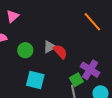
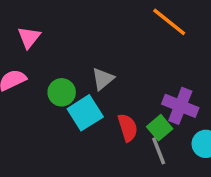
red semicircle: (60, 52) -> (128, 128), moved, turned 35
cyan square: (35, 80) -> (85, 113), moved, turned -36

